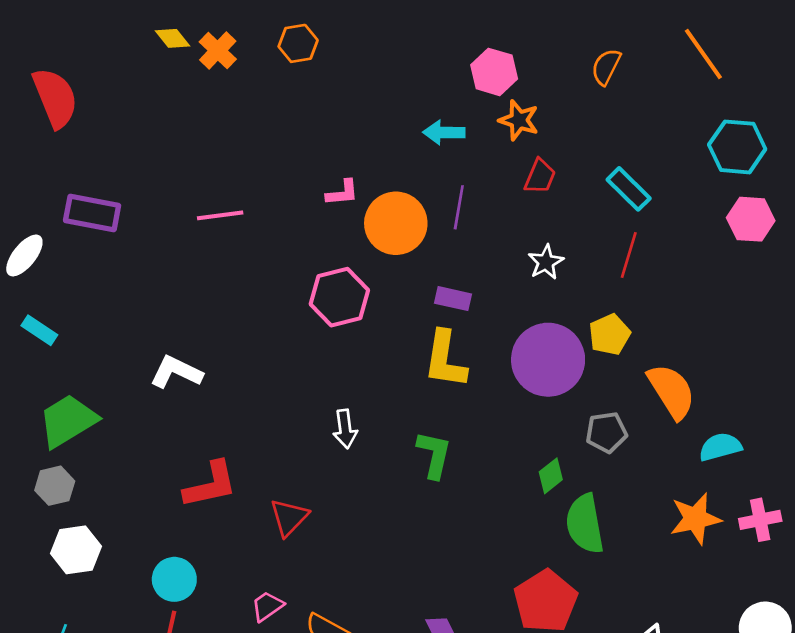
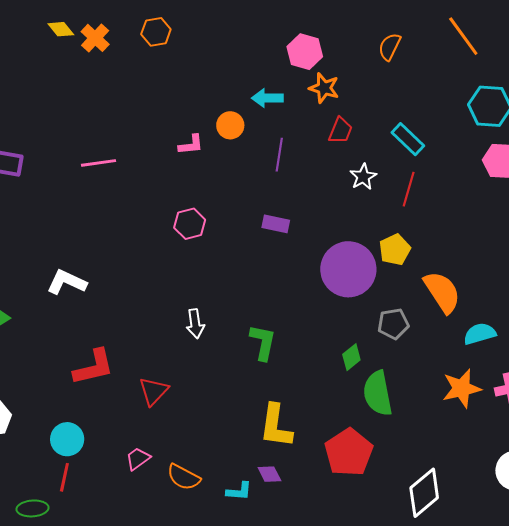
orange circle: (396, 223) -> (230, 125), moved, size x0.6
white star: (546, 262) -> (363, 177), moved
pink hexagon: (339, 297) -> (190, 224), size x0.7
yellow L-shape: (445, 359) -> (276, 426), moved

